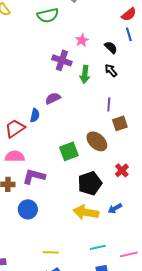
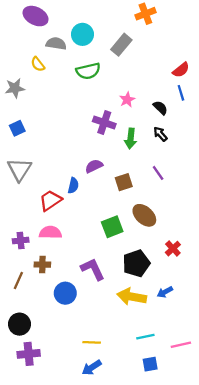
purple line: (109, 104) -> (158, 173), turned -40
brown square: (120, 123) -> (124, 182), moved
purple L-shape: (34, 176) -> (93, 269), moved, turned 50

